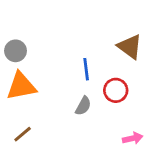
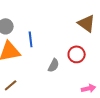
blue line: (86, 69) -> (31, 39), moved

